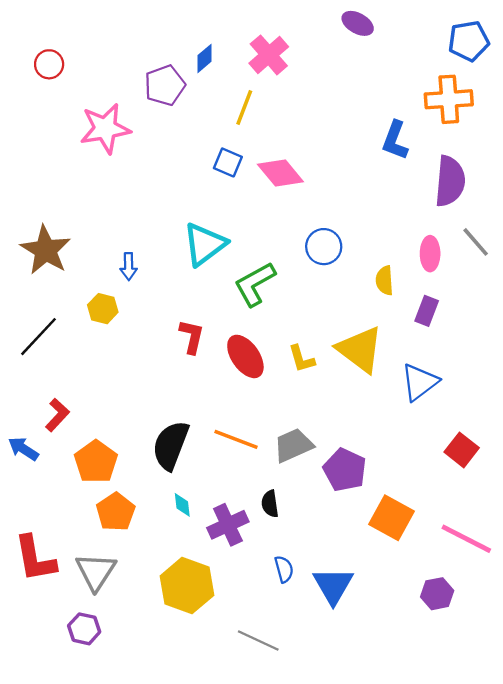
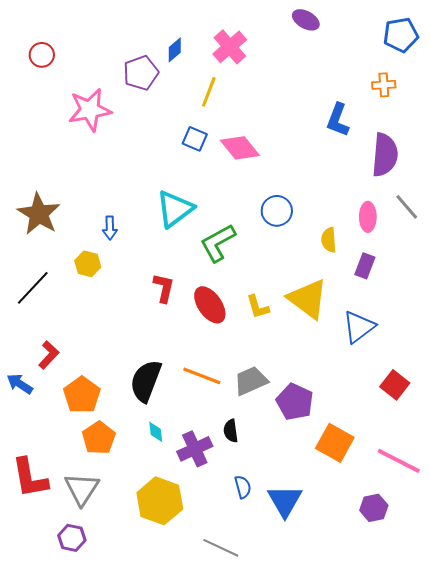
orange cross: (449, 99) -> (384, 85), size x0.6

